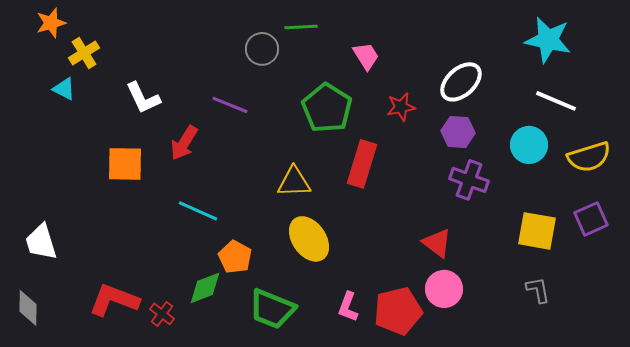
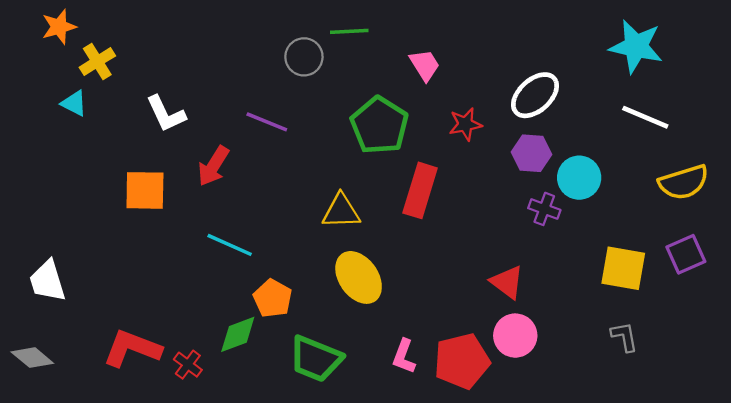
cyan circle: (529, 145) -> (579, 178), moved
purple cross: (469, 180) -> (544, 209), size x0.7
gray diamond: (28, 308) -> (32, 358), turned -51

